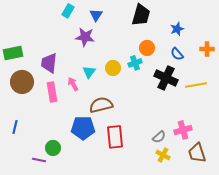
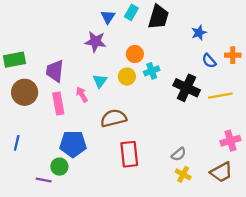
cyan rectangle: (68, 11) -> (131, 12), moved
orange circle: (147, 48) -> (135, 54), moved
blue semicircle: (177, 54) -> (209, 61), moved
blue pentagon: (83, 128) -> (73, 144), moved
pink cross: (183, 130) -> (230, 141), moved
brown trapezoid: (197, 153) -> (221, 172), turned -100

